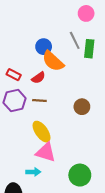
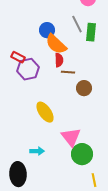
red semicircle: (38, 78) -> (59, 60), moved, turned -56
purple hexagon: (15, 100) -> (28, 69), moved
brown line: (39, 100) -> (68, 72), moved
pink triangle: (46, 152) -> (71, 137), moved, turned 35

